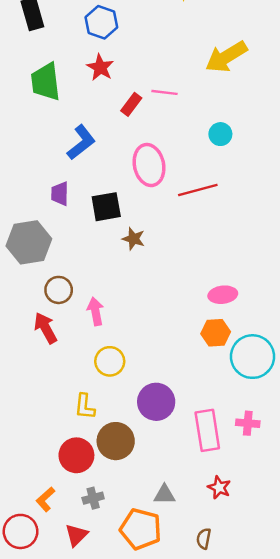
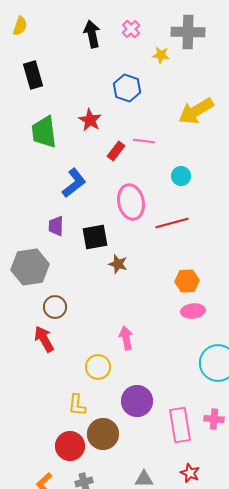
blue hexagon: (101, 22) -> (127, 88), moved
cyan circle: (220, 134) -> (181, 176), moved
pink arrow: (95, 311) -> (126, 338), moved
orange hexagon: (216, 333) -> (187, 281), moved

